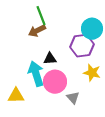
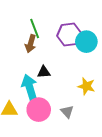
brown arrow: (37, 31) -> (31, 44), turned -48
purple hexagon: (82, 46) -> (69, 35), moved
pink circle: (55, 82) -> (39, 110), moved

